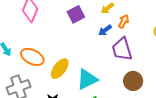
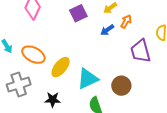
purple trapezoid: (122, 49) -> (141, 51), moved
brown circle: (133, 81) -> (121, 86), moved

